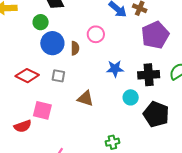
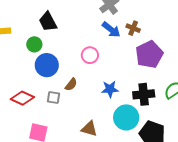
brown semicircle: (75, 48) -> (71, 84), moved, turned 40
cyan circle: (131, 97) -> (126, 117), size x1.6
brown triangle: (85, 98) -> (89, 129), moved

